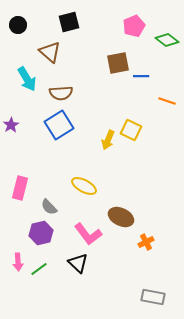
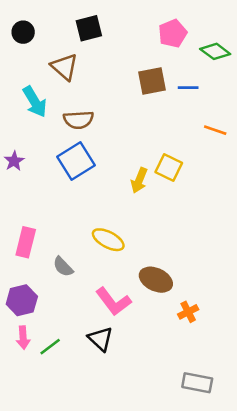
blue line: (141, 76) -> (188, 88), moved
purple hexagon: (41, 233) -> (22, 300), moved

